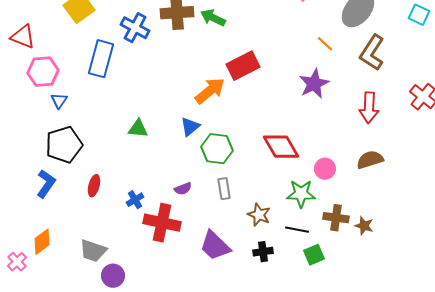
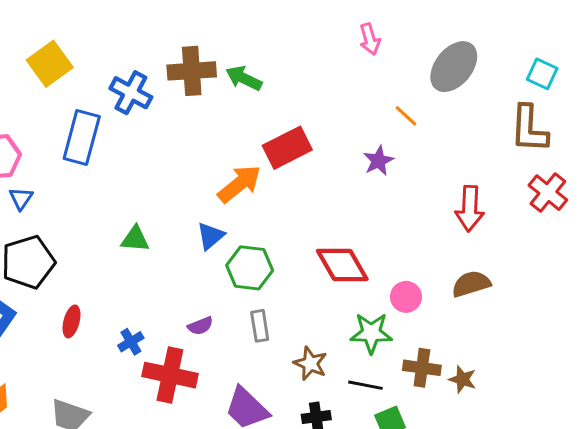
brown L-shape: (372, 53) -> (529, 129), moved, turned -30
purple star: (314, 84) -> (378, 161), moved, size x0.7

